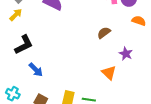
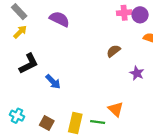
blue arrow: (36, 70) -> (53, 82), moved
orange triangle: (109, 73) -> (116, 109), moved

